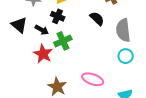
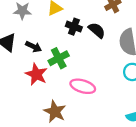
black cross: (58, 16) -> (74, 27), moved
pink ellipse: (93, 79) -> (83, 86), moved

